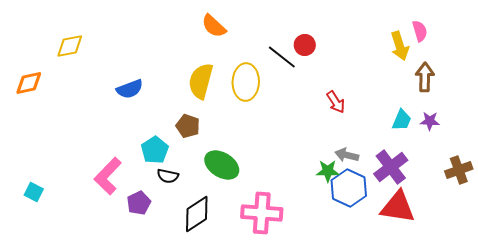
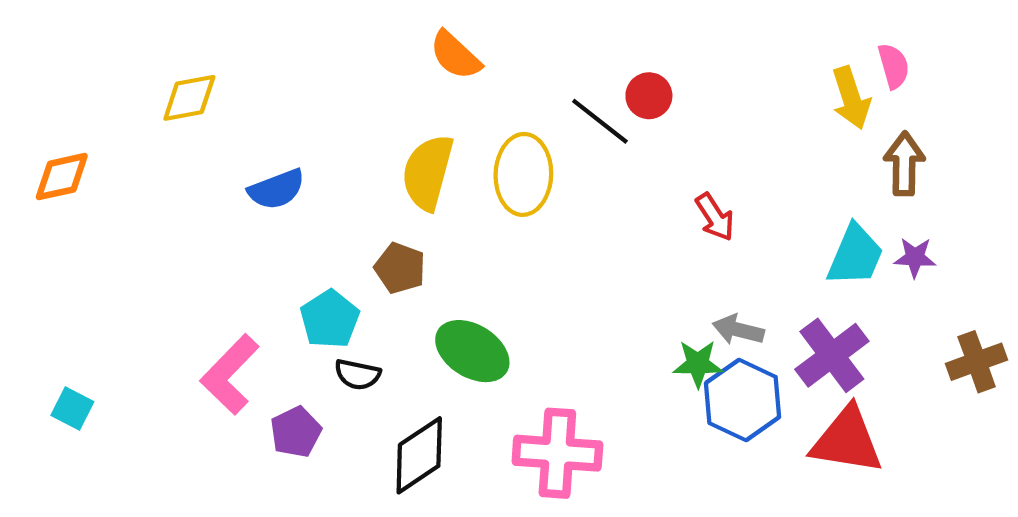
yellow diamond: (70, 46) -> (189, 98), moved
cyan trapezoid: (402, 120) -> (855, 255), size x1.4

